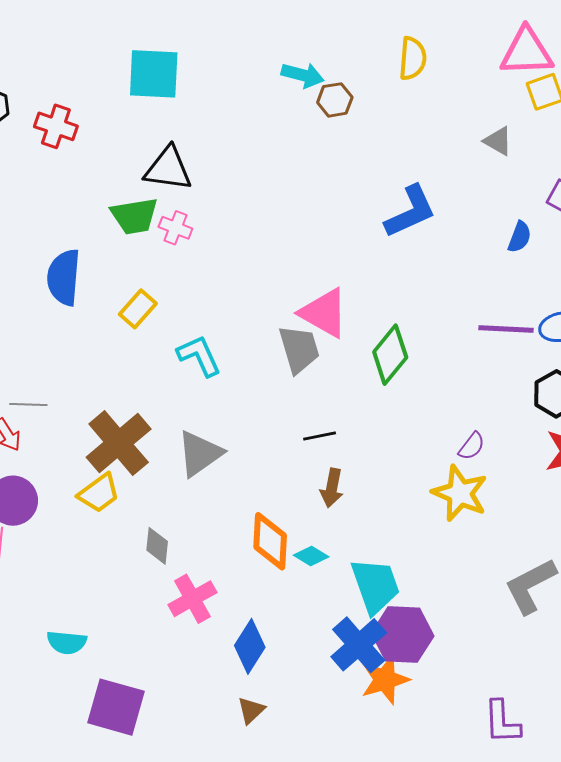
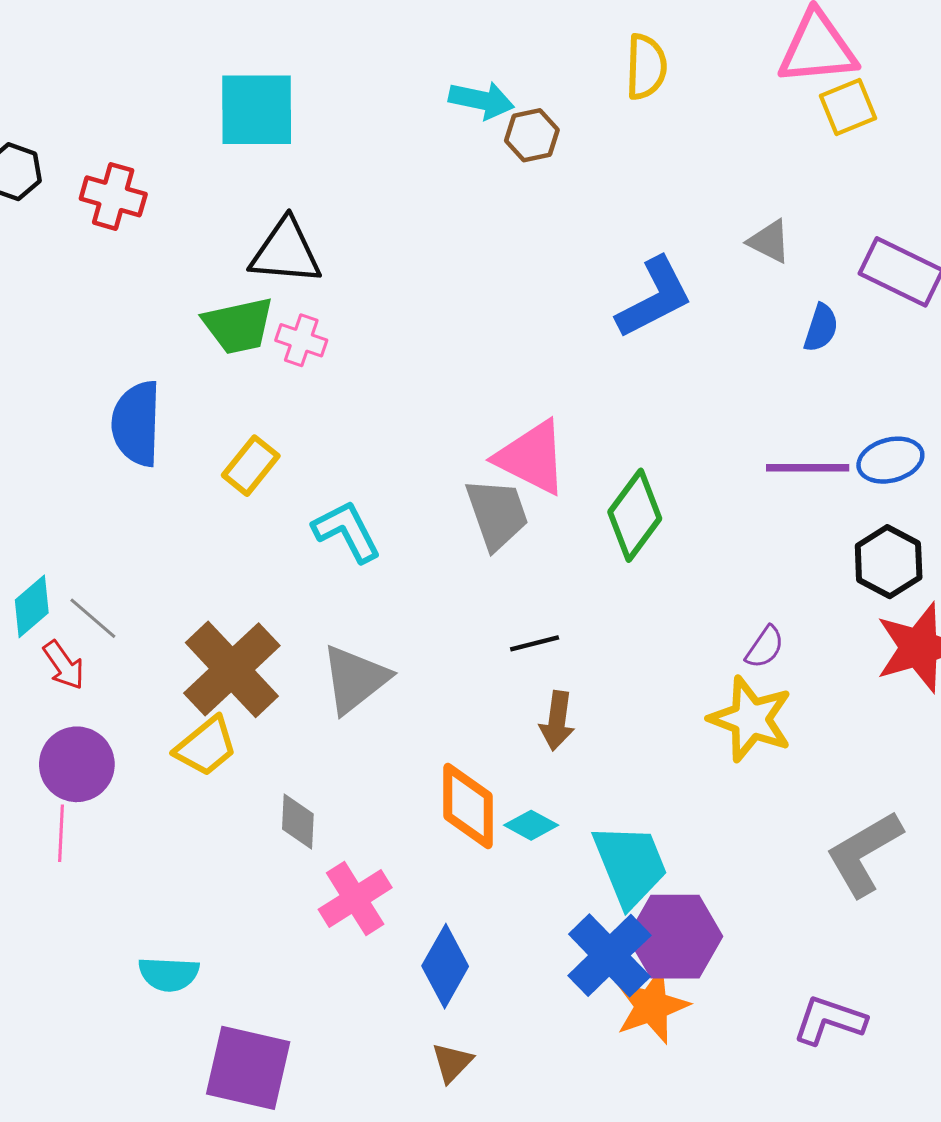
gray triangle: (498, 141) -> (769, 241), moved
gray line: (28, 405) -> (93, 618), turned 42
purple L-shape: (502, 722) -> (829, 1020), moved, turned 114

